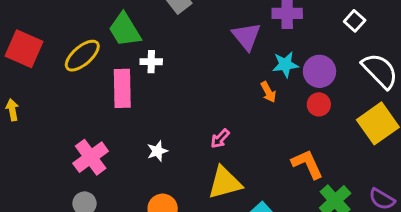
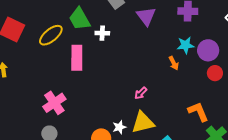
purple triangle: (246, 36) -> (146, 16), moved
white cross: (151, 62) -> (102, 33), moved
red circle: (319, 104) -> (215, 73), moved
white star: (157, 151) -> (119, 127), moved

